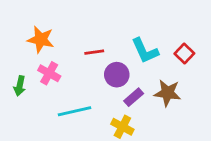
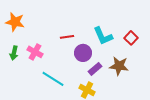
orange star: (41, 39) -> (15, 22), moved
green arrow: (20, 86) -> (14, 53), moved
cyan line: (75, 111) -> (53, 79), turned 45

